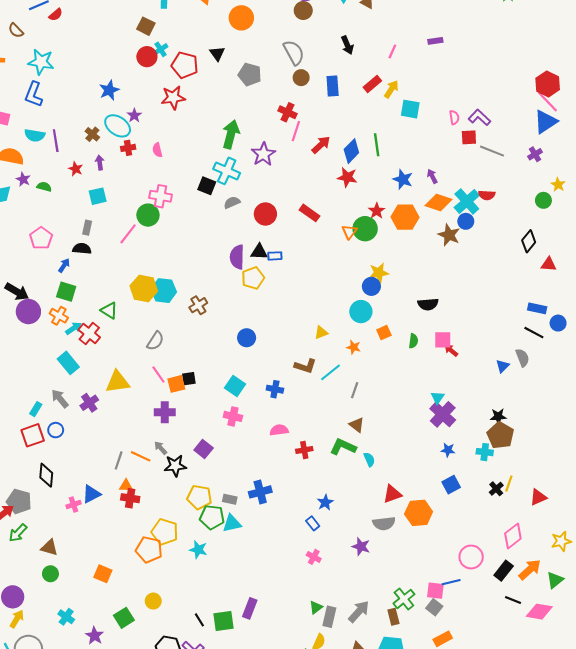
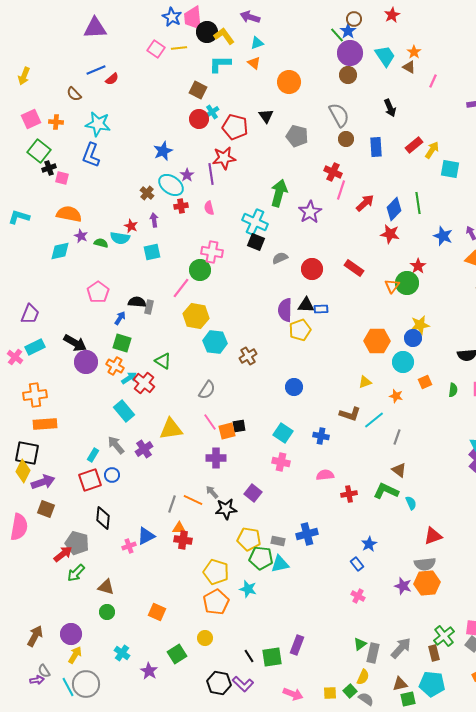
pink line: (392, 51) -> (433, 81), moved
cyan semicircle: (35, 135) -> (120, 238), moved
purple line: (56, 141) -> (211, 174), moved
cyan cross: (227, 171) -> (255, 222), moved
orange hexagon: (405, 217) -> (377, 341), moved
gray rectangle: (87, 228) -> (149, 307), moved
yellow hexagon: (144, 288) -> (196, 316), moved
orange hexagon: (419, 513) -> (427, 583), moved
orange pentagon: (149, 550) -> (216, 602), moved, turned 30

